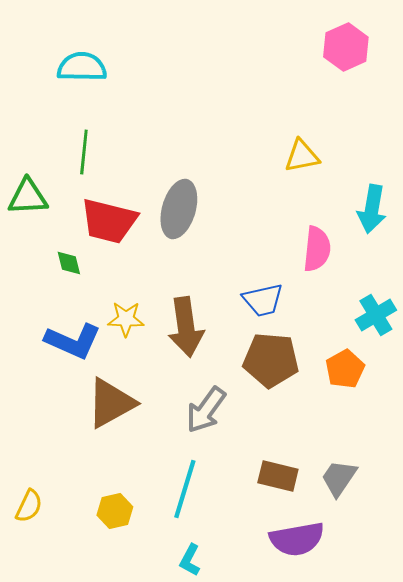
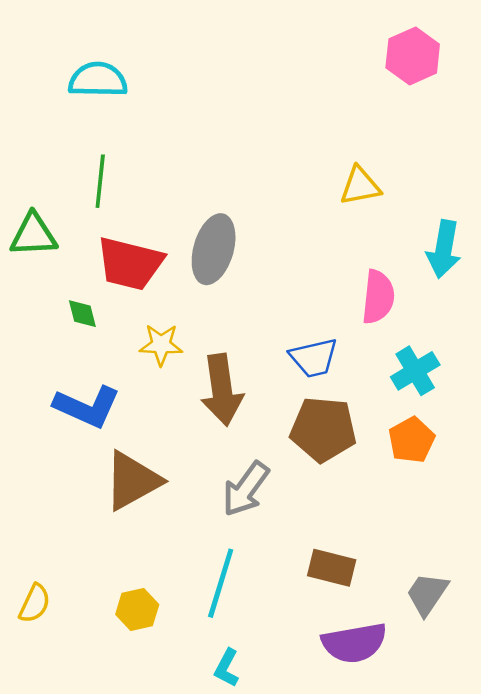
cyan cross: (376, 315) -> (415, 371), moved
yellow star: (126, 319) -> (161, 345), moved
gray trapezoid: (339, 478) -> (427, 594), moved

